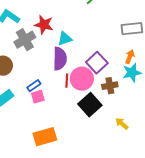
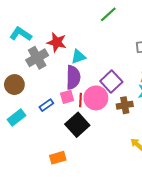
pink square: (38, 97) -> (67, 97), moved
black square: (90, 105) -> (77, 125), moved
orange rectangle: (45, 137) -> (58, 158), size x0.7

